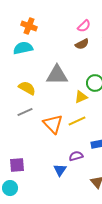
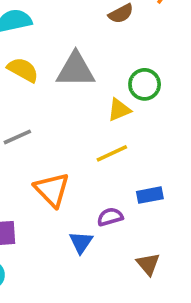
yellow semicircle: (27, 88) -> (23, 70), moved
orange triangle: (53, 124) -> (52, 190), moved

